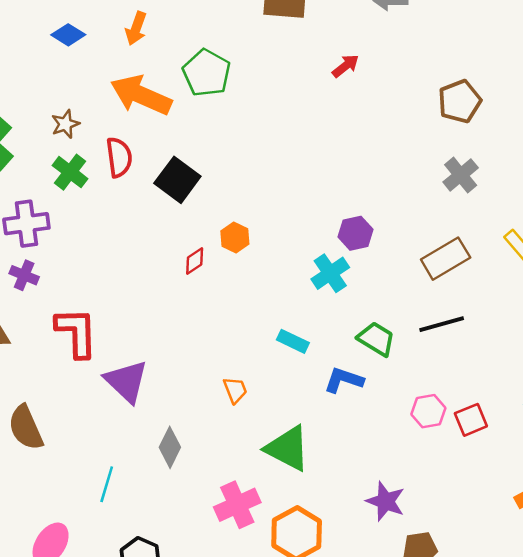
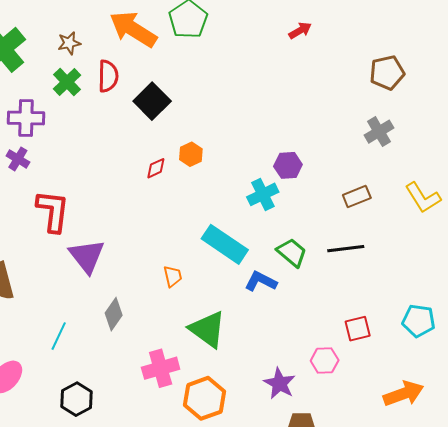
brown rectangle: (446, 259) -> (357, 197), size x0.7
cyan rectangle: (293, 341) -> (225, 244), size x1.8
pink hexagon: (428, 411) -> (325, 361), moved

